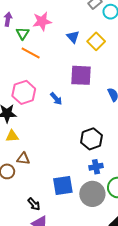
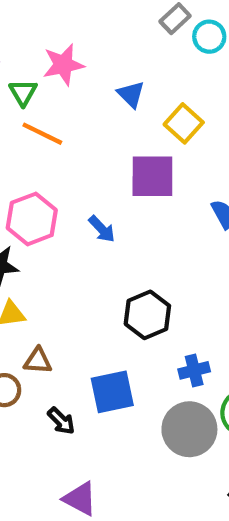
yellow square: (96, 41) -> (184, 123), moved
black hexagon: (91, 139) -> (147, 315), moved
blue square: (63, 185) -> (112, 392), moved
black arrow: (34, 204) -> (61, 421), moved

